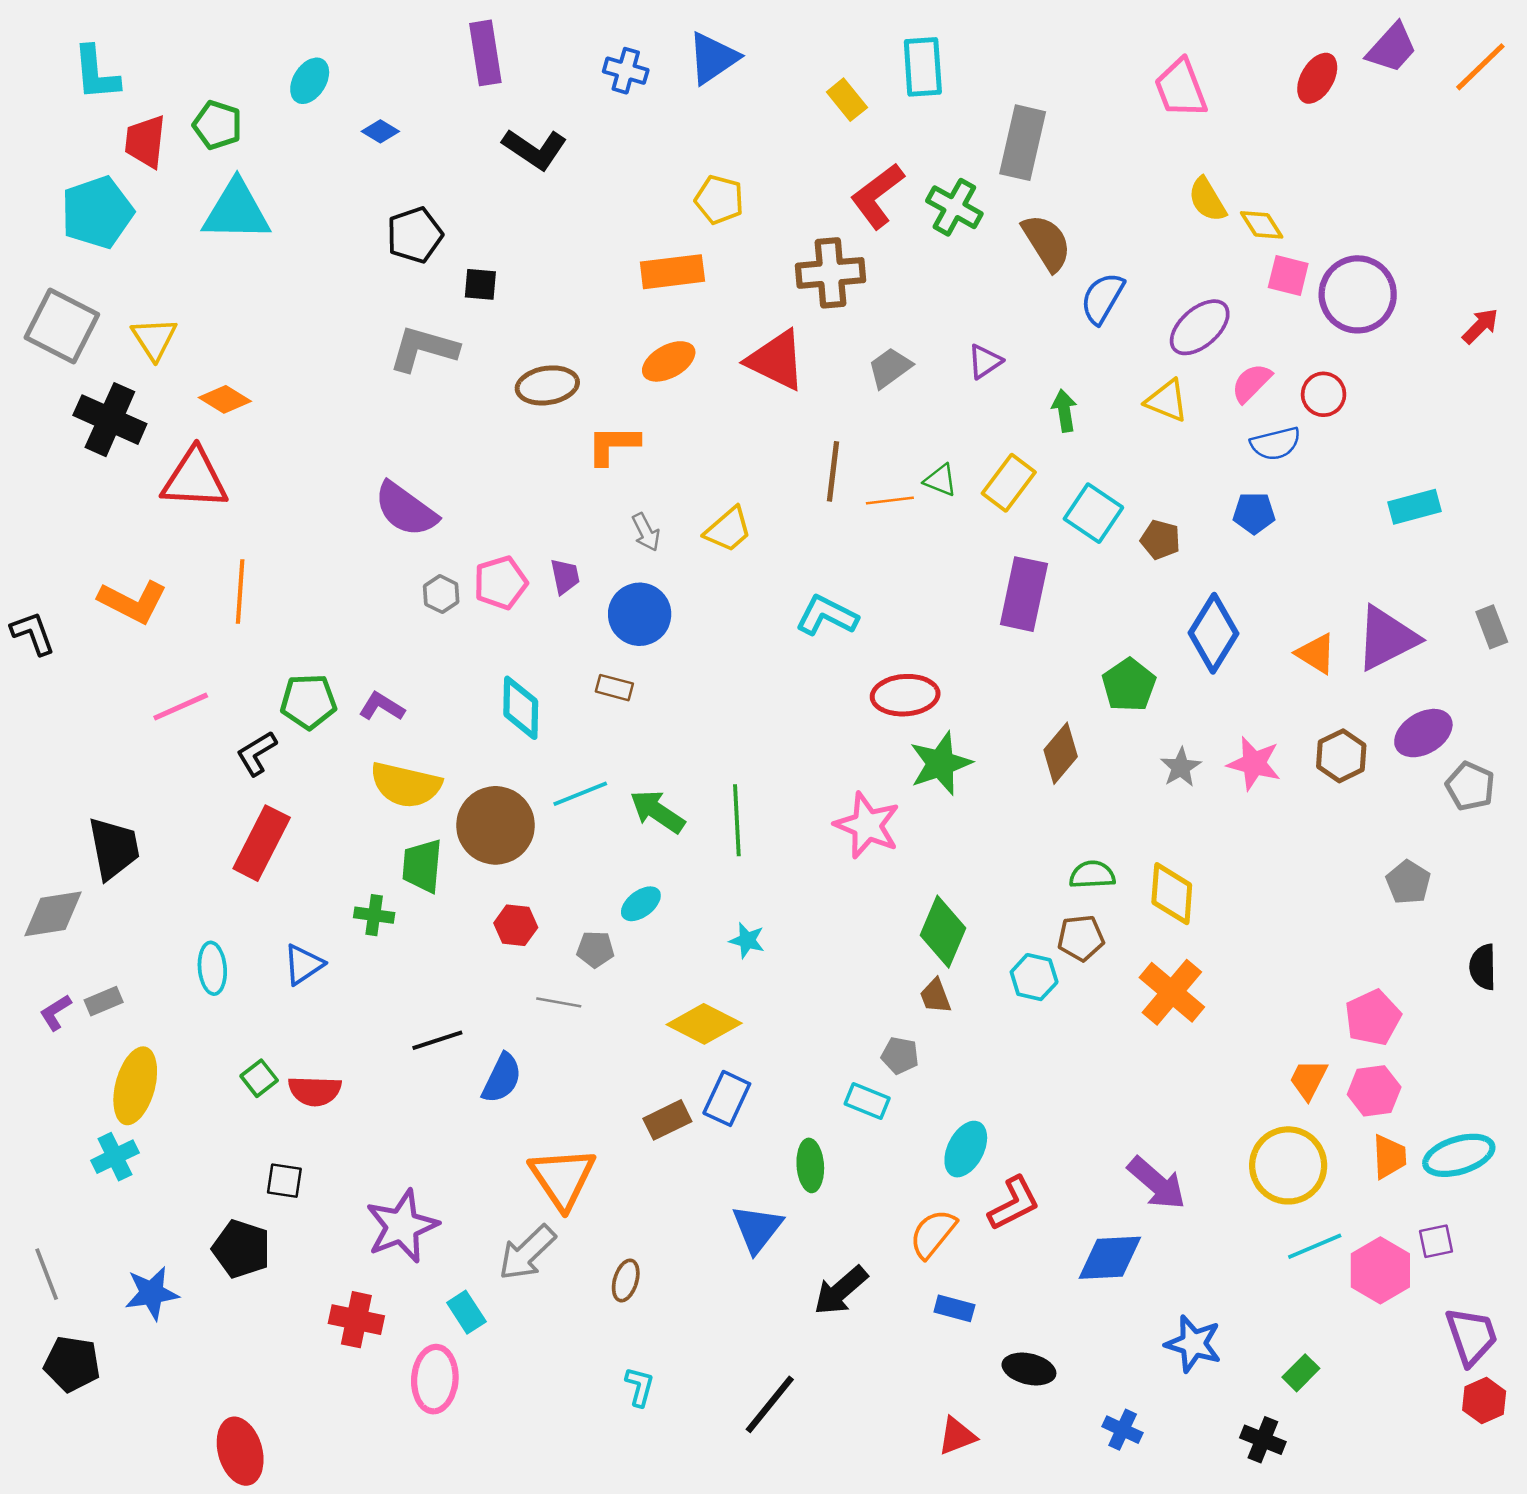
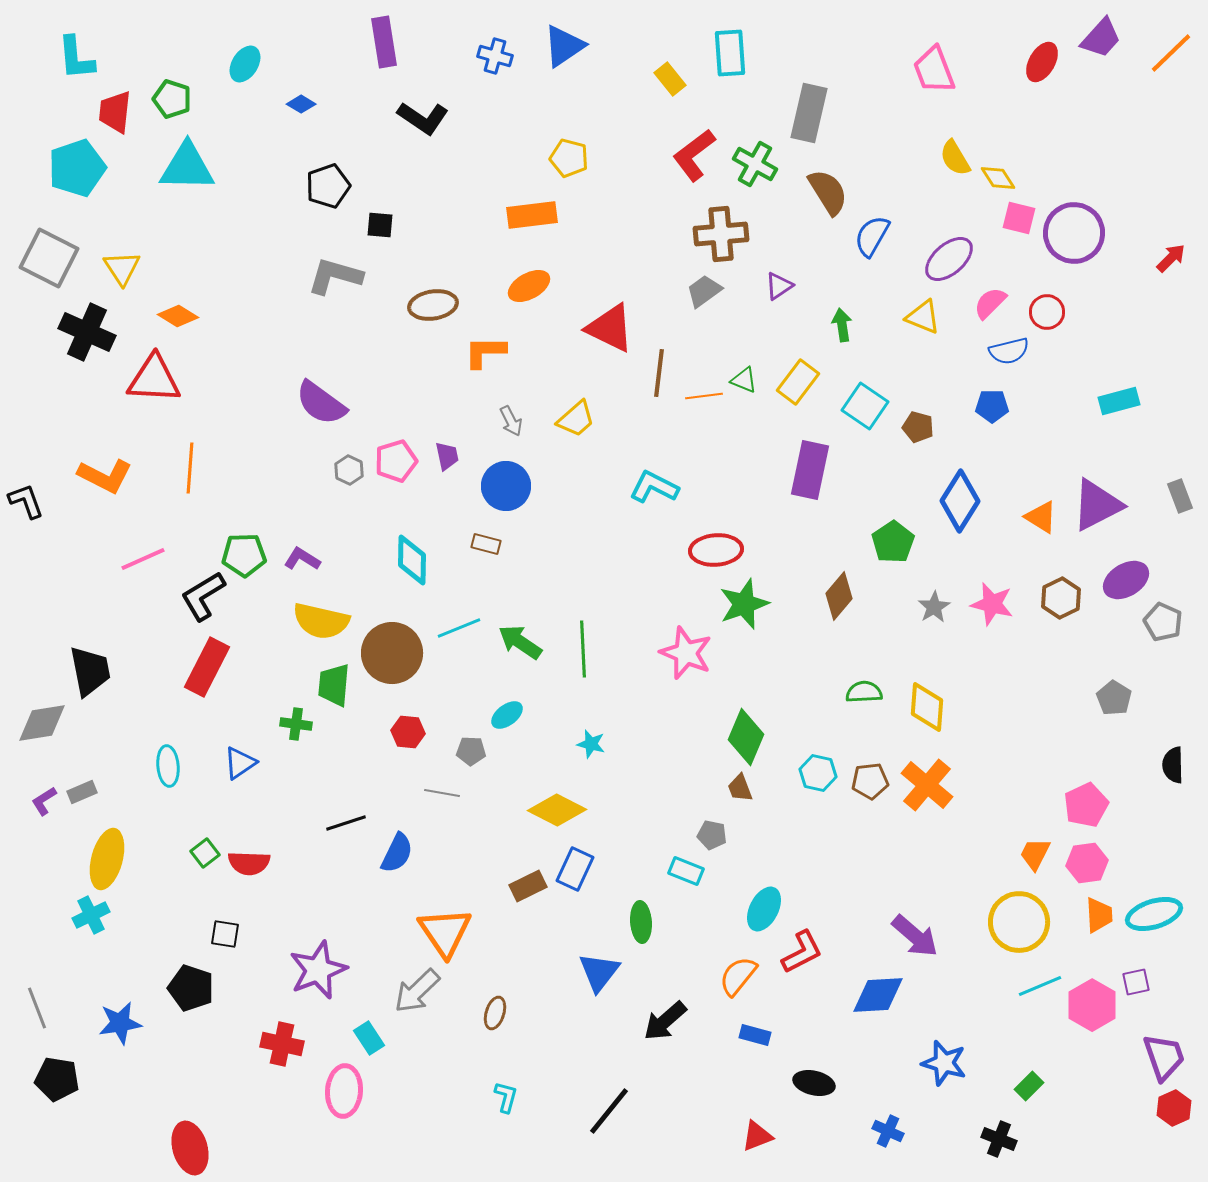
brown cross: (831, 273) -> (721, 234), moved
red triangle: (776, 360) -> (610, 328), moved
black L-shape: (257, 753) -> (203, 596), size x1.4
brown pentagon: (1081, 938) -> (870, 781), moved

